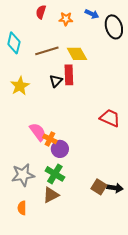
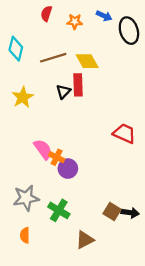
green cross: (55, 174) -> (59, 210), moved
brown triangle: (51, 195) -> (85, 240), moved

